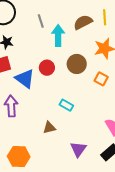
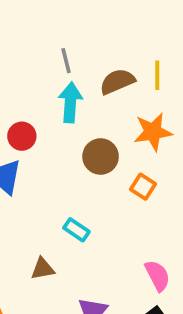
gray line: (41, 21) -> (66, 61), moved
red circle: (47, 68) -> (22, 136), moved

